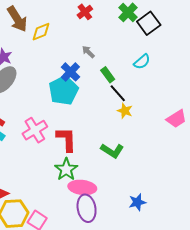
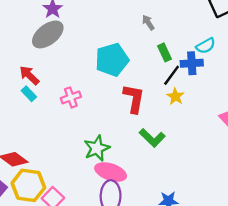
blue cross: (70, 72) -> (192, 63), moved, turned 30
black line: (118, 93) -> (172, 75), turned 66
pink cross: (35, 130) -> (71, 97), size x0.7
red L-shape: (66, 139) -> (134, 98), moved

